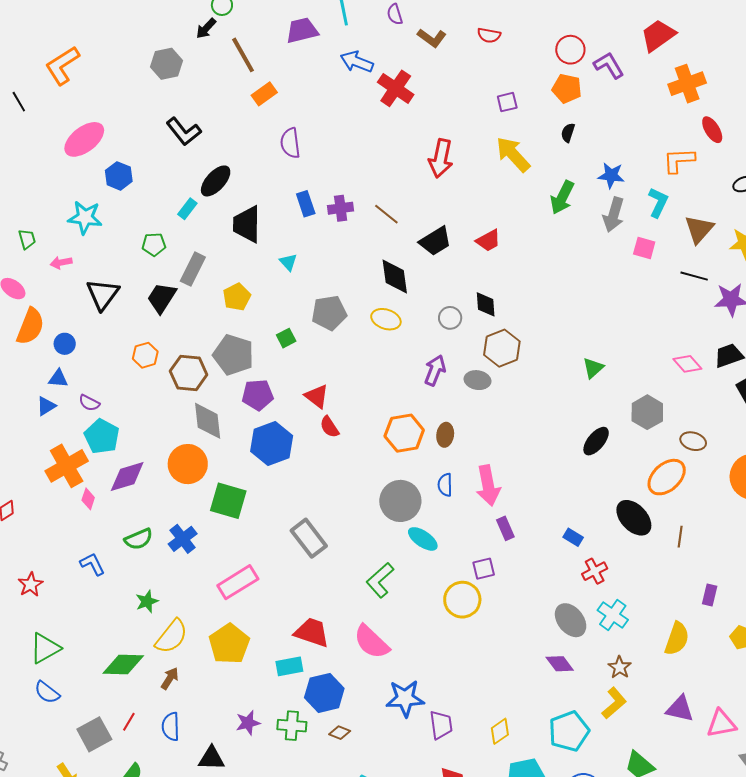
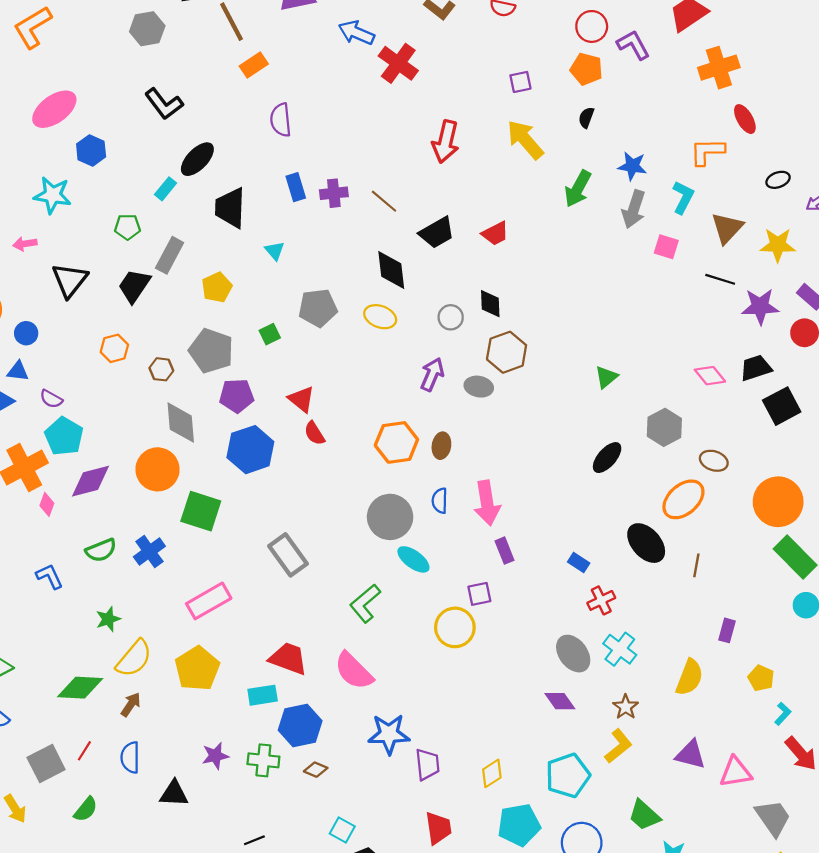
brown hexagon: (189, 373) -> (161, 369), size x0.6

